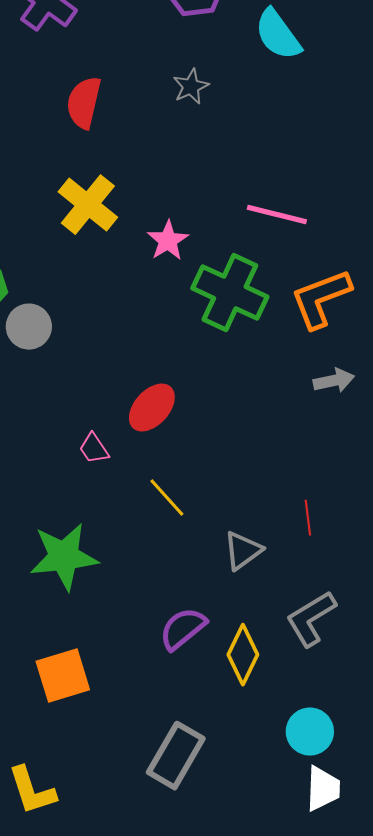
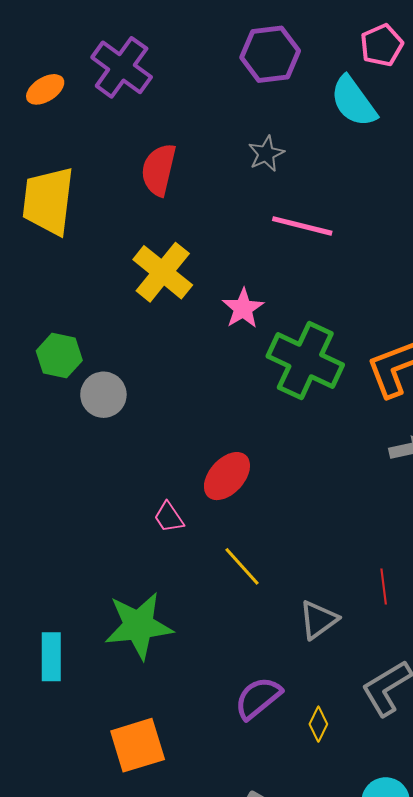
pink line: (277, 215) -> (302, 226), moved
yellow diamond: (243, 655) -> (318, 724), size x0.6

